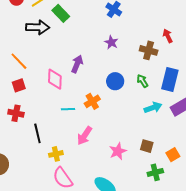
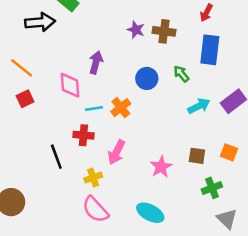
red arrow: (168, 36) -> (206, 13), turned -120
brown cross: (149, 50) -> (164, 31), moved
blue rectangle: (170, 80) -> (210, 50), moved
cyan line: (68, 109) -> (94, 108), moved
red cross: (16, 113) -> (83, 135), moved
yellow cross: (56, 154) -> (93, 178), moved
orange square: (173, 155) -> (229, 152), moved, turned -32

